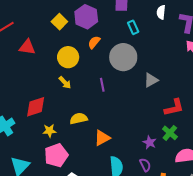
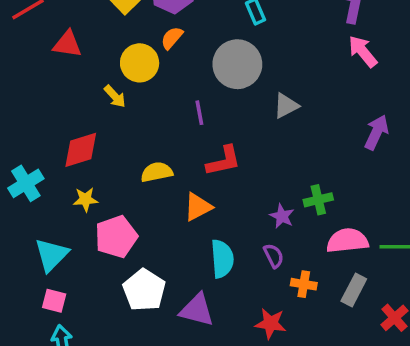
orange semicircle: (94, 42) -> (172, 38), moved
yellow arrow: (65, 82) -> (115, 96), moved
red L-shape: (174, 108) -> (224, 161), moved
yellow star: (49, 131) -> (85, 199), moved
green cross: (170, 133) -> (318, 200), turned 35

